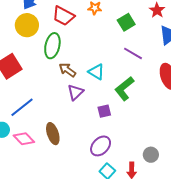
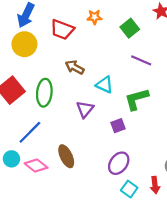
green ellipse: (52, 46) -> (44, 93), moved
brown arrow: (67, 70) -> (75, 67), moved
green L-shape: (124, 89) -> (137, 99), turned 30

